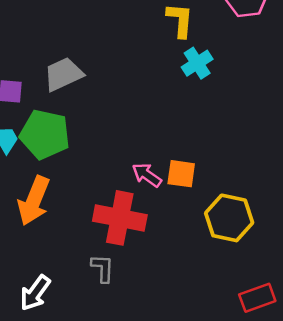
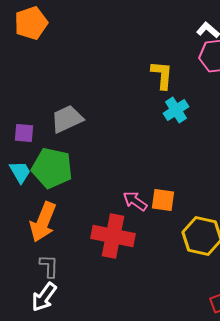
gray L-shape: (103, 268) -> (49, 266), moved

